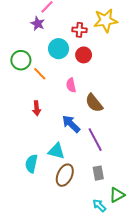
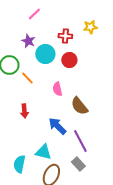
yellow star: (106, 20) -> (90, 27), size x0.6
purple star: (38, 24) -> (28, 41), moved
gray rectangle: (98, 173) -> (78, 164), moved, turned -32

